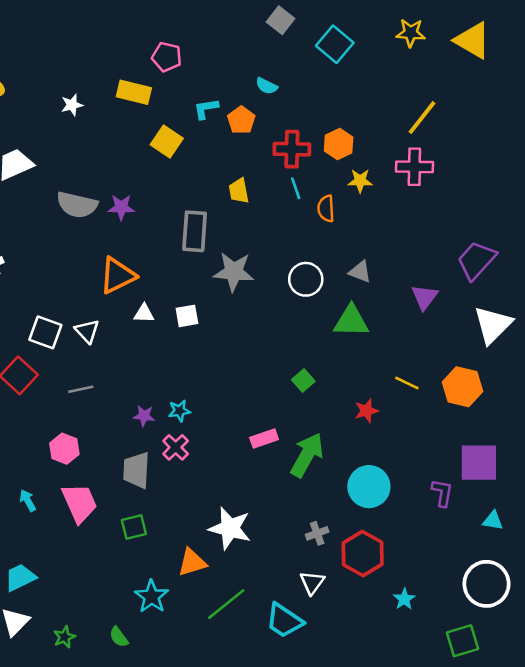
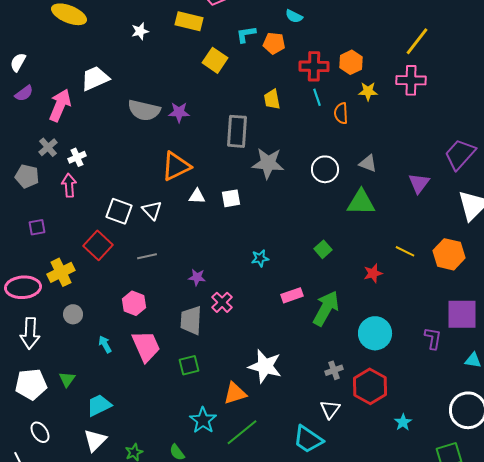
orange pentagon: (241, 120) -> (274, 43), turned -30
cyan star: (179, 411) -> (260, 258), moved
green line: (226, 604) -> (242, 432), moved

